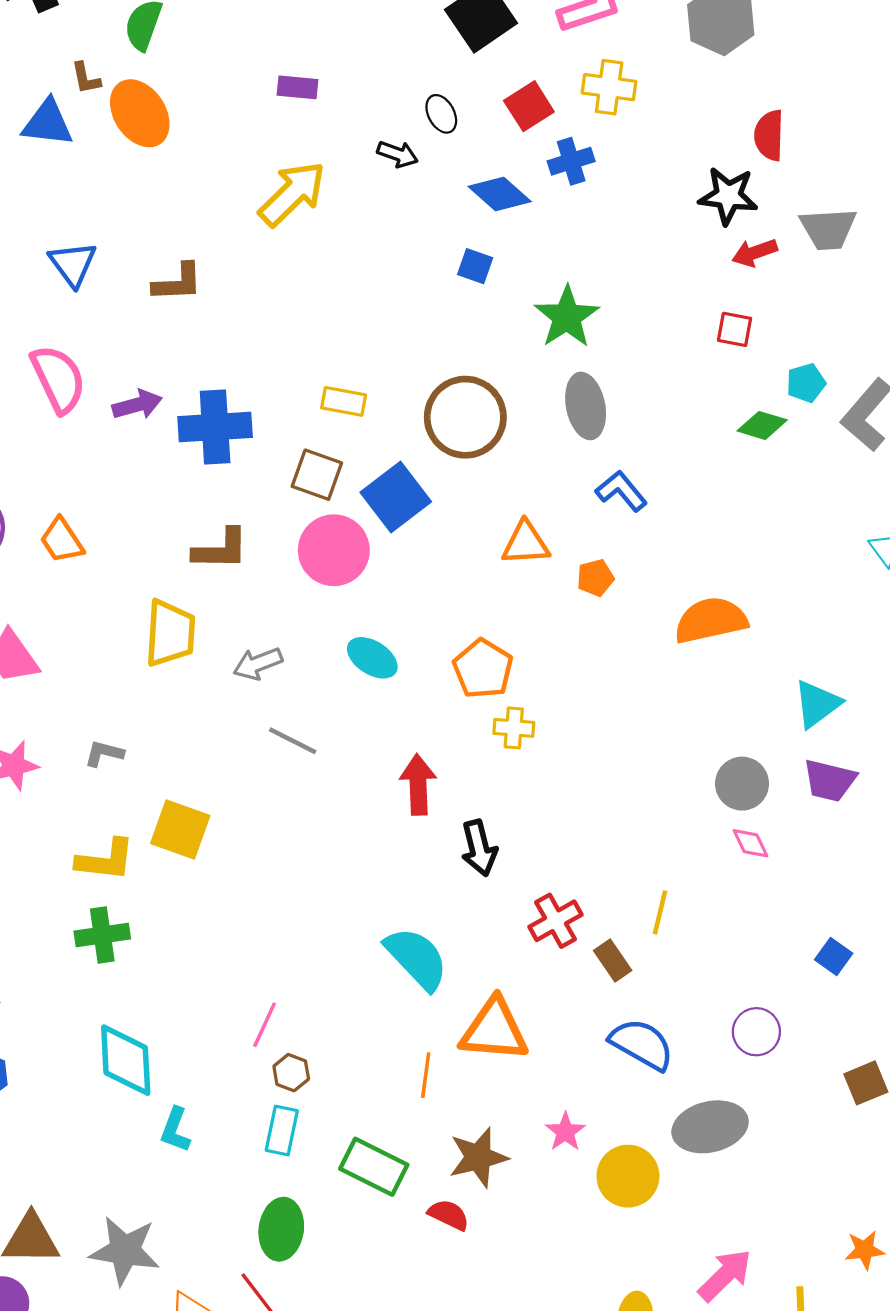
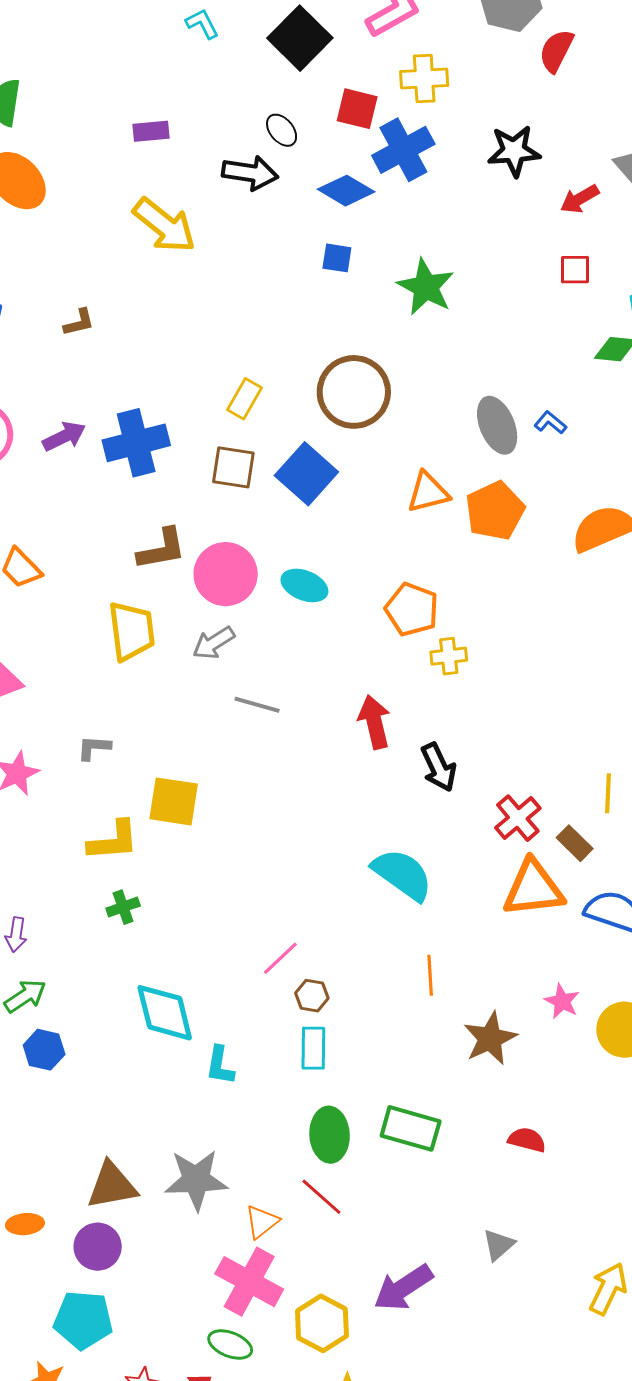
red square: (529, 106) -> (357, 109), turned -33
red semicircle: (769, 135) -> (556, 51), moved, turned 36
black arrow: (398, 154) -> (250, 173), size x1.5
blue cross: (571, 161) -> (403, 150), size x1.5
yellow arrow: (292, 194) -> (164, 225), turned 94
black star: (728, 196) -> (514, 151), moved
brown L-shape: (178, 282) -> (79, 322), size x0.7
yellow rectangle: (344, 401) -> (244, 399), turned -60
gray ellipse: (586, 406) -> (497, 425), moved
blue L-shape: (621, 491) -> (550, 423), moved, size x0.7
pink circle: (334, 550) -> (226, 574), moved
orange pentagon: (595, 578) -> (495, 511), size x1.8
cyan ellipse: (372, 658) -> (304, 585), moved
green cross: (102, 935) -> (123, 907), size x0.7
pink line: (265, 1025) -> (280, 958), turned 33
orange triangle: (494, 1030) -> (533, 888), moved
green rectangle: (374, 1167) -> (411, 1128), moved
red semicircle: (449, 1215) -> (527, 1140), moved

